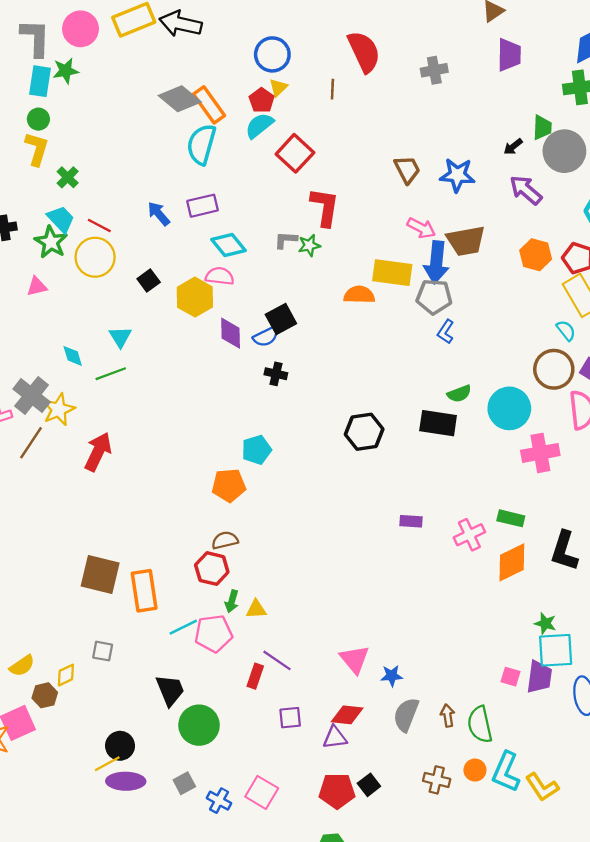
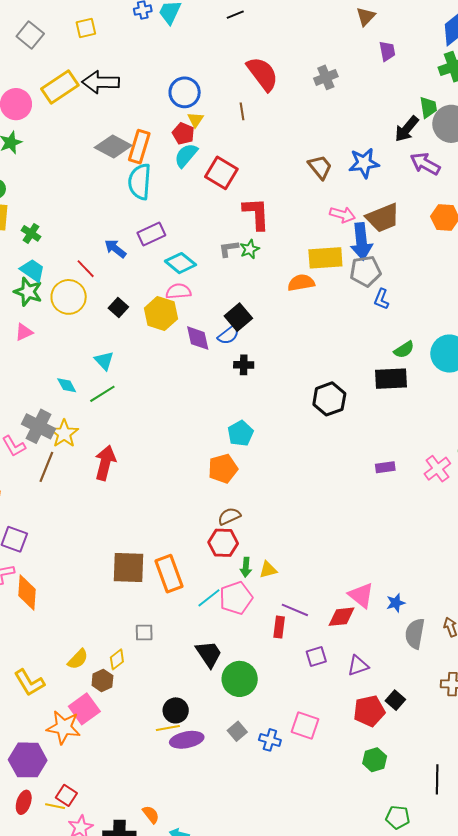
purple trapezoid: (509, 55) -> (387, 51), size x0.7
orange rectangle: (209, 105) -> (139, 147), turned 64
black arrow: (513, 147) -> (407, 129), size x1.6
red line: (99, 225) -> (86, 269), moved, turned 30
red diamond: (347, 715) -> (342, 617), moved
yellow line: (107, 764) -> (168, 728), turned 30

